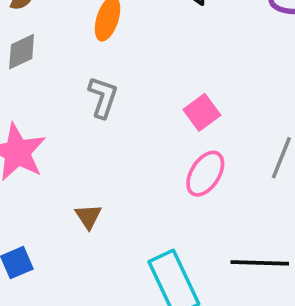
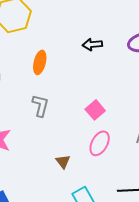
brown triangle: (88, 216) -> (63, 162), moved

